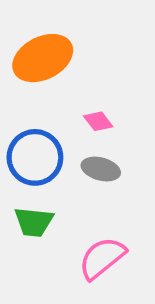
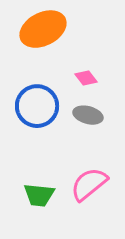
green trapezoid: (34, 222) -> (39, 195), moved

